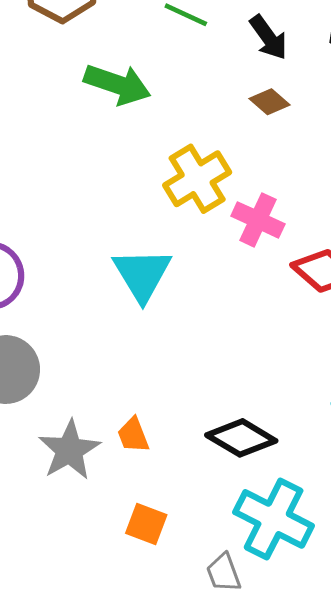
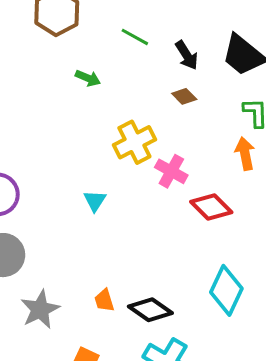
green arrow: (117, 84) -> (88, 78), size x0.6
cyan triangle: (142, 274) -> (95, 201), size x0.6
orange trapezoid: (133, 435) -> (104, 300), moved

